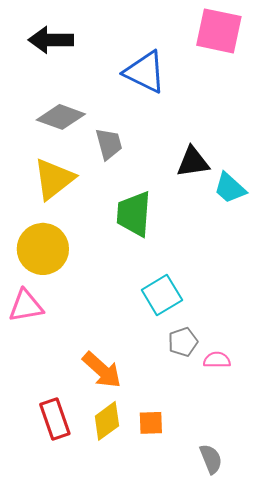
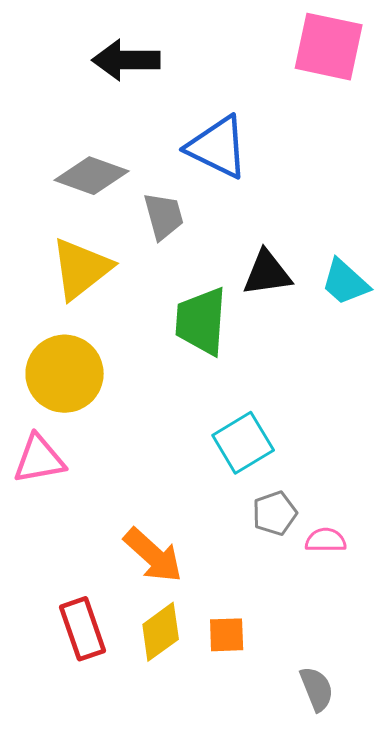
black arrow: (51, 40) -> (126, 60), moved
blue triangle: (145, 72) -> (218, 147), moved
black triangle: (193, 162) -> (267, 273), moved

